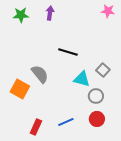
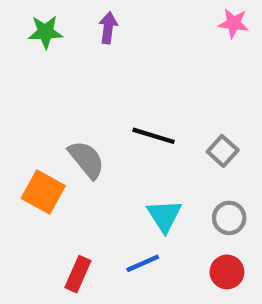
black line: (68, 52) -> (153, 136), moved
cyan triangle: (82, 79) -> (164, 216), moved, turned 42
gray circle: (96, 96) -> (229, 218), moved
red circle: (97, 119) -> (227, 272), moved

